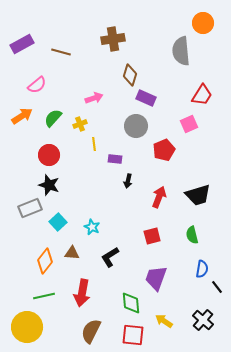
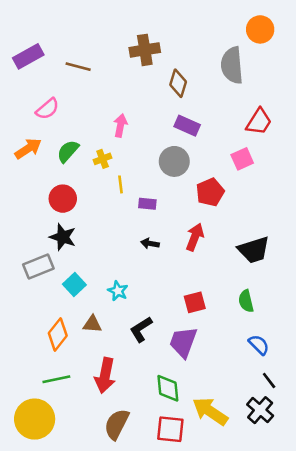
brown diamond: (130, 75) -> (178, 83), moved
pink arrow: (94, 98) -> (120, 126), turned -60
black arrow: (128, 181) -> (150, 243), moved, turned 88
red arrow: (159, 197) -> (195, 237), moved
blue semicircle: (202, 269) -> (259, 345), turned -54
purple trapezoid: (156, 278) -> (183, 342), moved
black line: (217, 287) -> (269, 381), moved
yellow arrow: (164, 321) -> (210, 411), size x1.6

